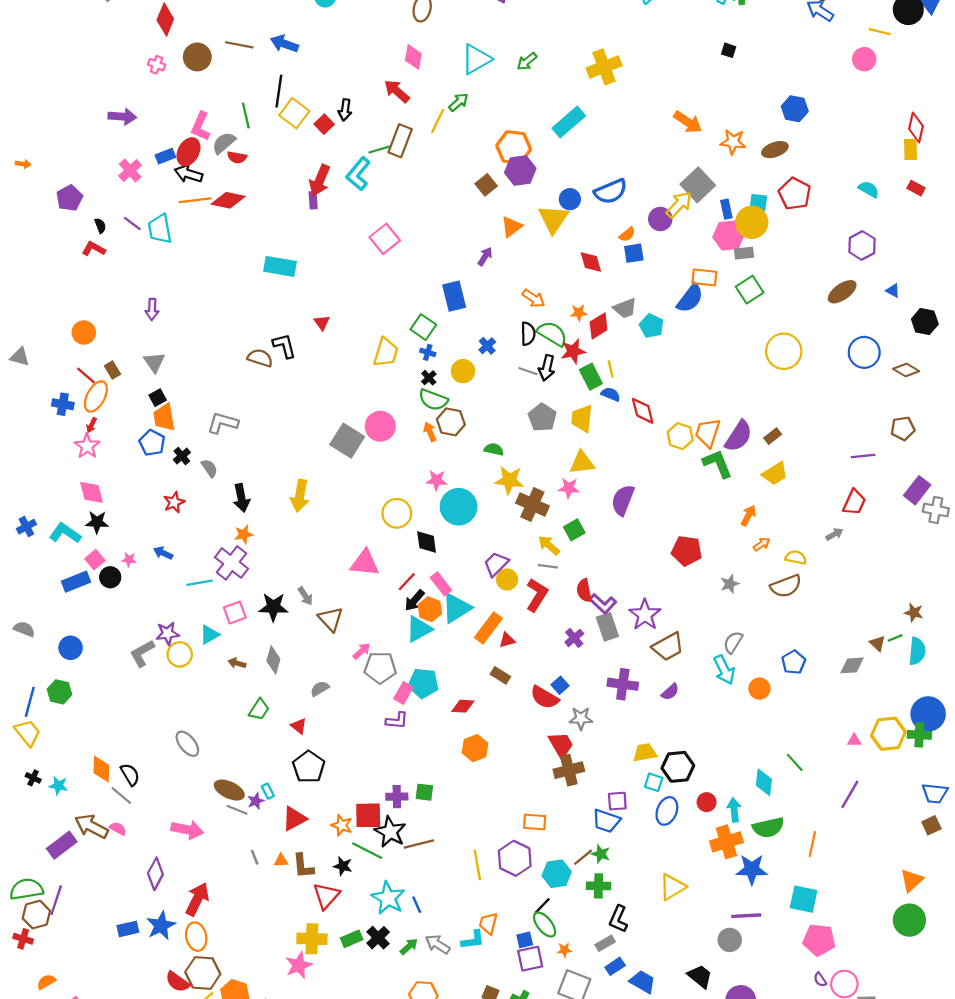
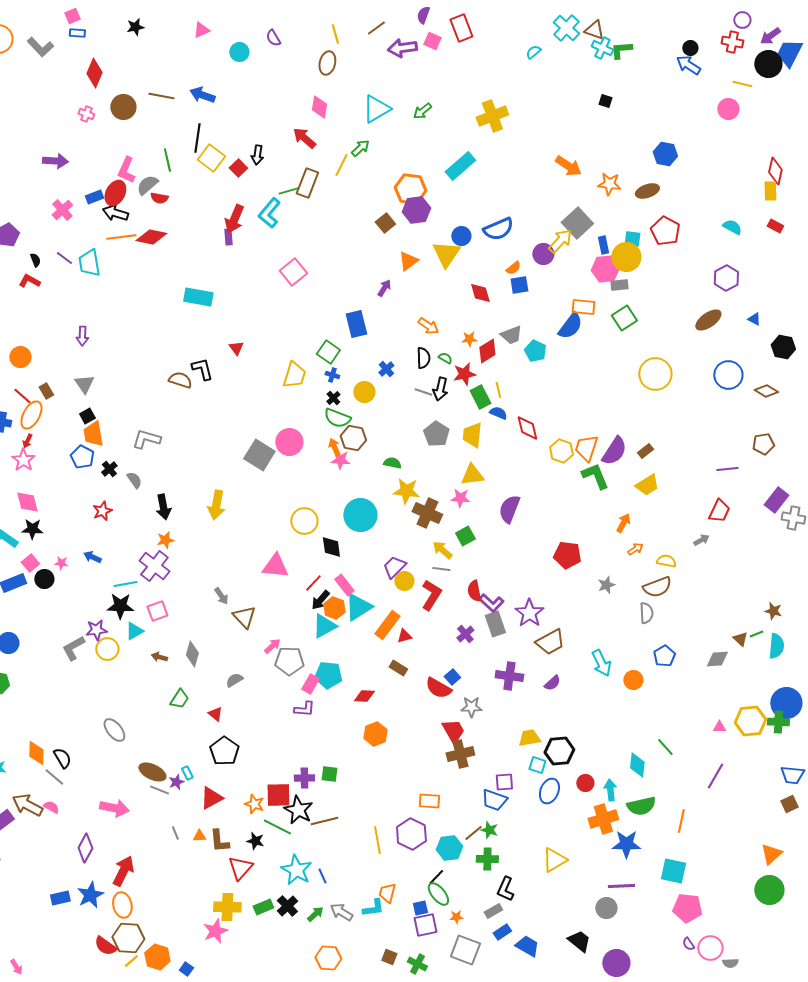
green semicircle: (552, 334) -> (445, 358), size x0.5
pink star: (437, 480) -> (340, 460), moved
black star: (273, 607) -> (120, 606), moved
gray semicircle: (733, 642) -> (646, 613), moved, turned 145

